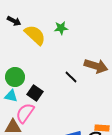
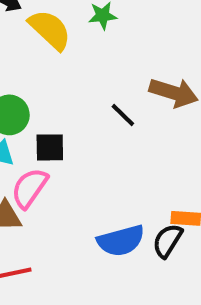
black square: (35, 93) -> (50, 147), turned -35

